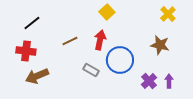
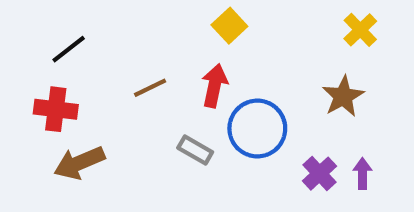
brown star: (160, 45) -> (343, 96), turned 30

